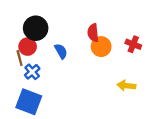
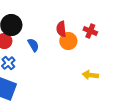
red cross: (133, 44) -> (90, 31), moved

